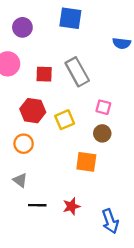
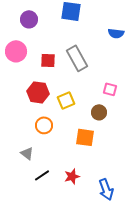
pink square: (103, 107) -> (110, 89), moved
orange circle: (24, 144) -> (44, 125), moved
black line: (37, 205) -> (42, 175), turned -35

